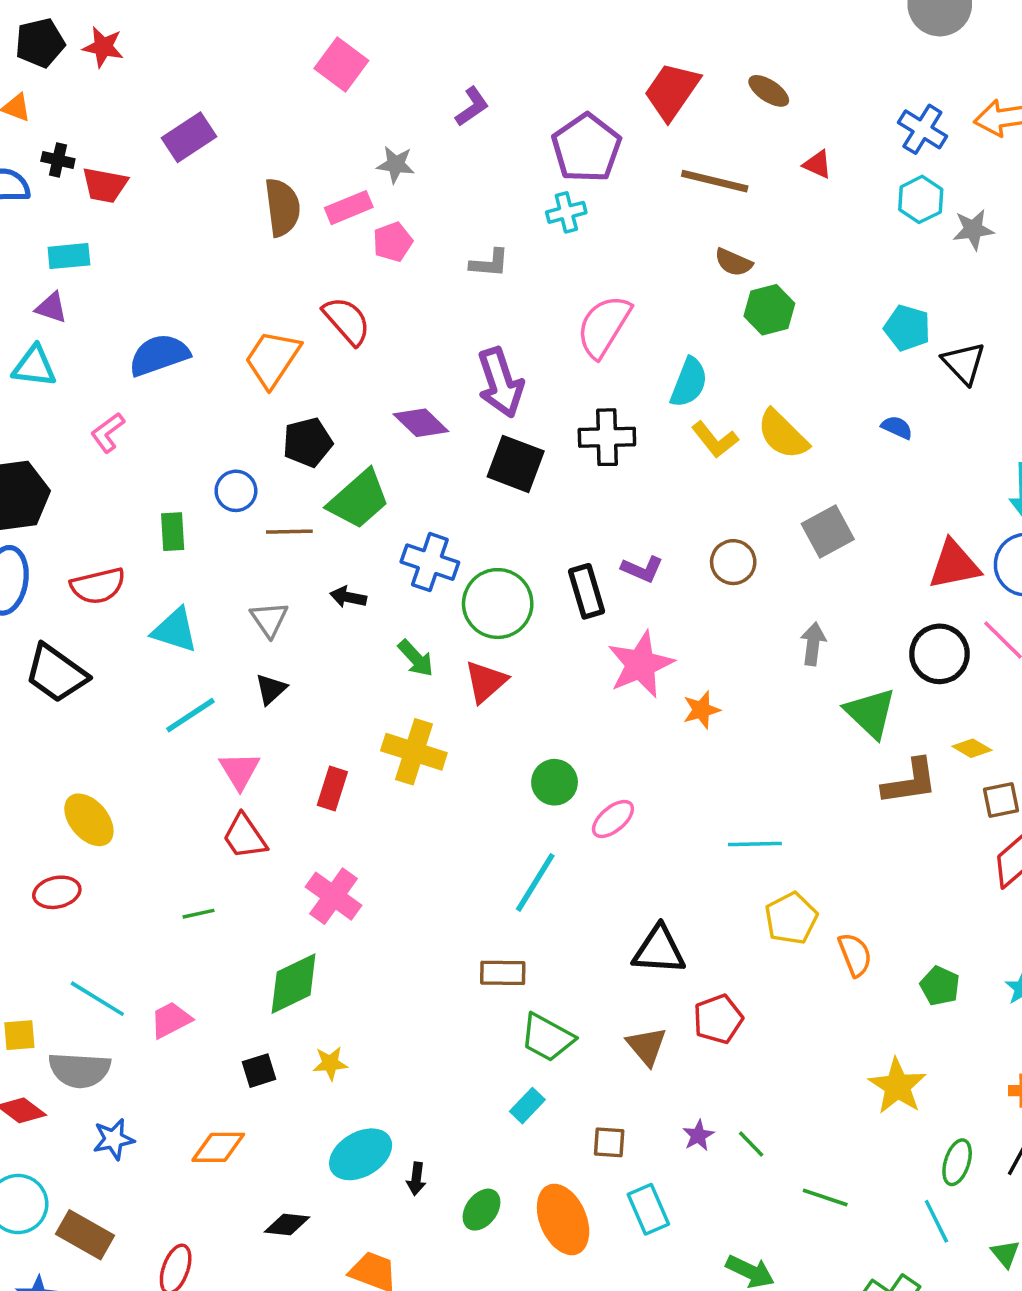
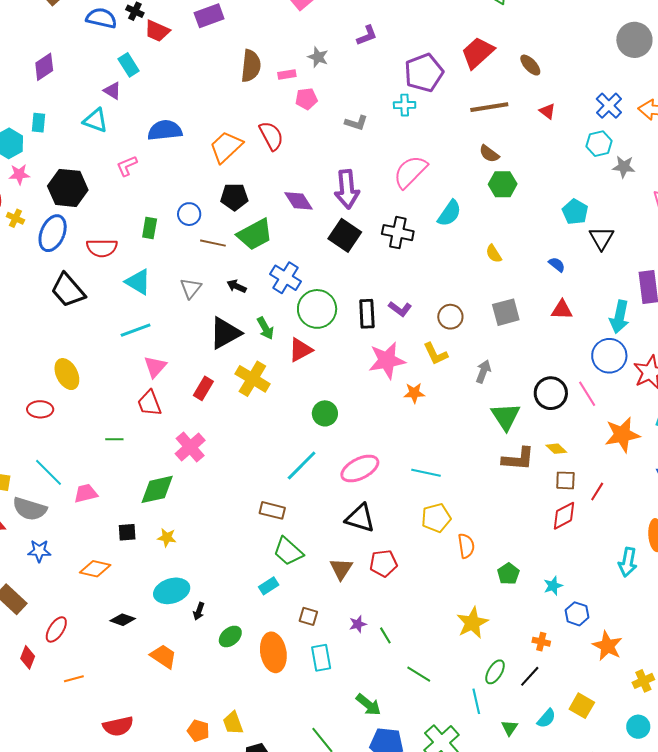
brown line: (715, 181) -> (489, 107), turned -36
pink rectangle: (349, 208) -> (287, 74), size x0.7
cyan rectangle: (69, 256) -> (129, 65), turned 50
yellow semicircle: (783, 434) -> (494, 254), size x0.6
yellow L-shape: (715, 440) -> (436, 354), moved
red triangle: (954, 565) -> (562, 310), moved, size x0.7
black triangle: (271, 689) -> (225, 333), moved, size x1.8
pink ellipse: (613, 819) -> (360, 469), moved, size x1.5

